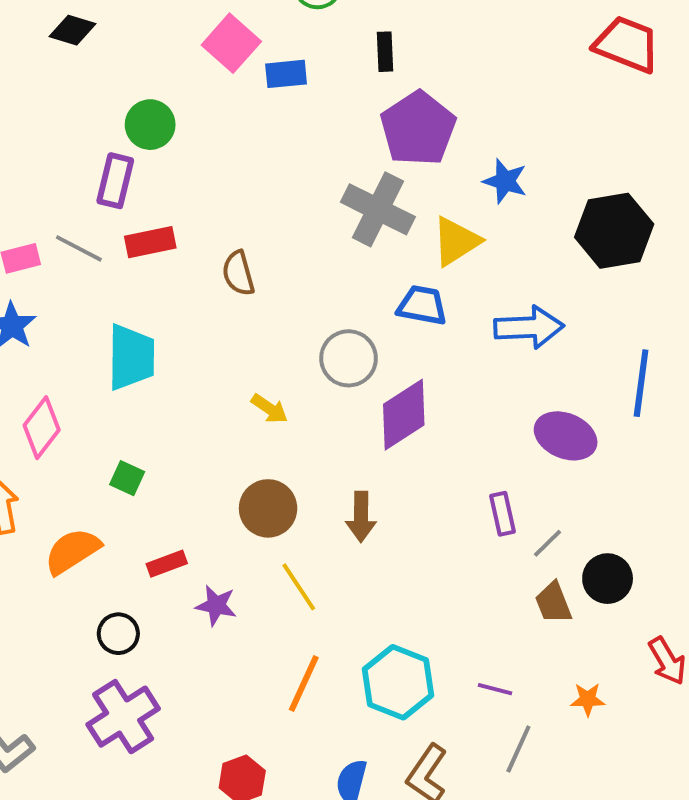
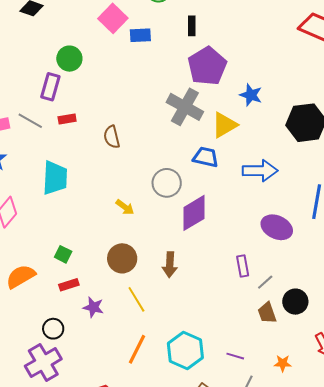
red rectangle: (150, 242) -> (67, 119), size x0.7
green square: (127, 478) -> (63, 254), moved
black circle: (118, 634) -> (53, 329), moved

